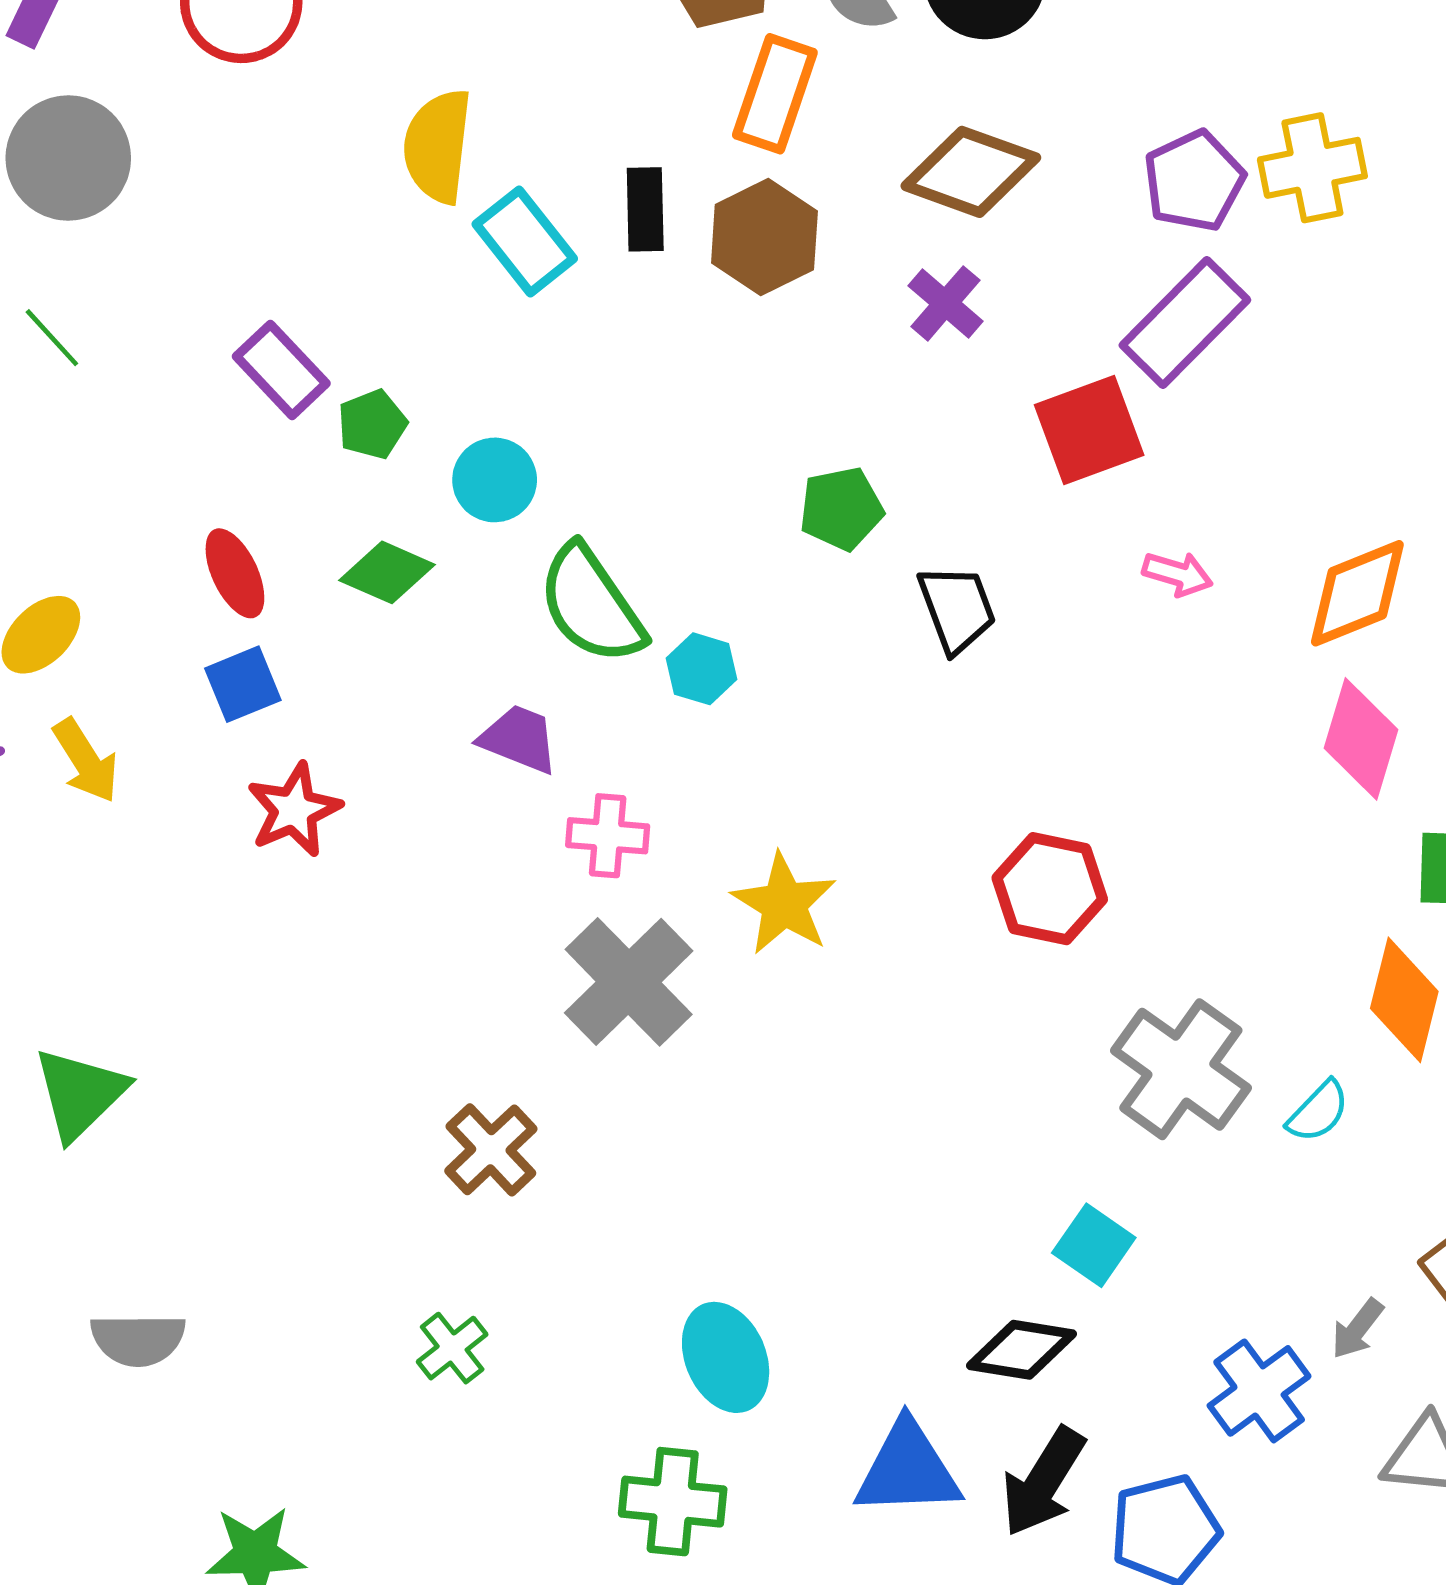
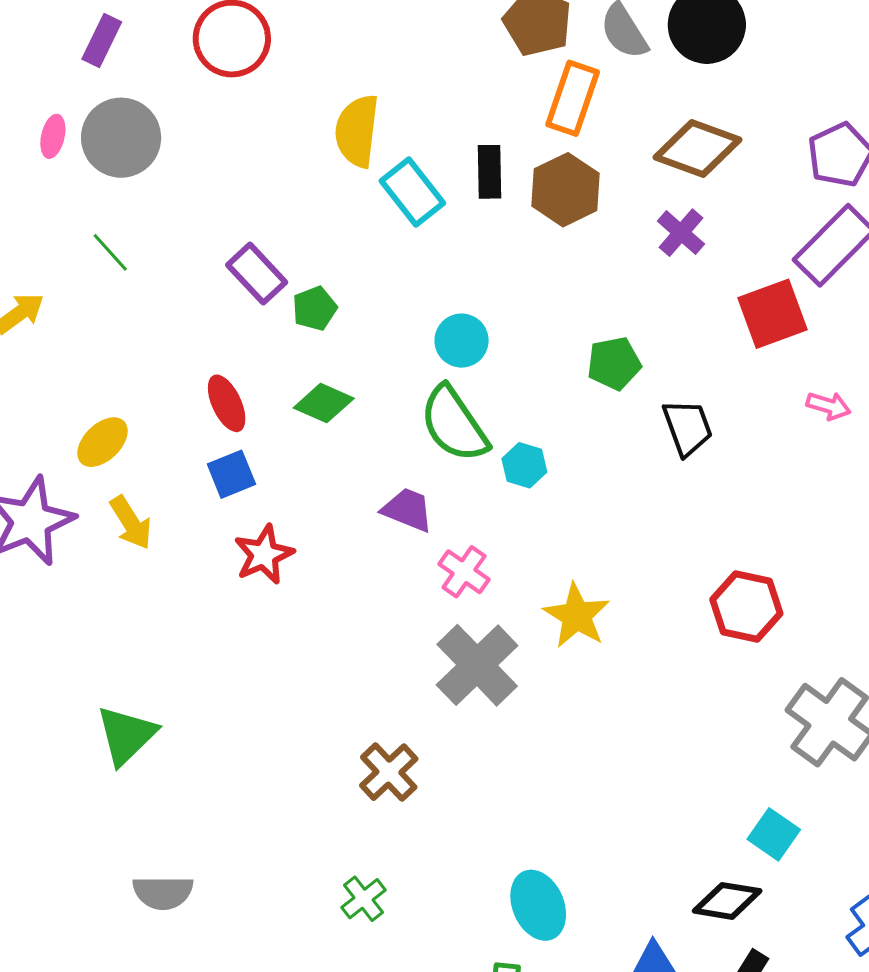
cyan circle: (495, 480) -> (462, 341), moved
pink cross: (608, 836) -> (464, 572), turned 30

